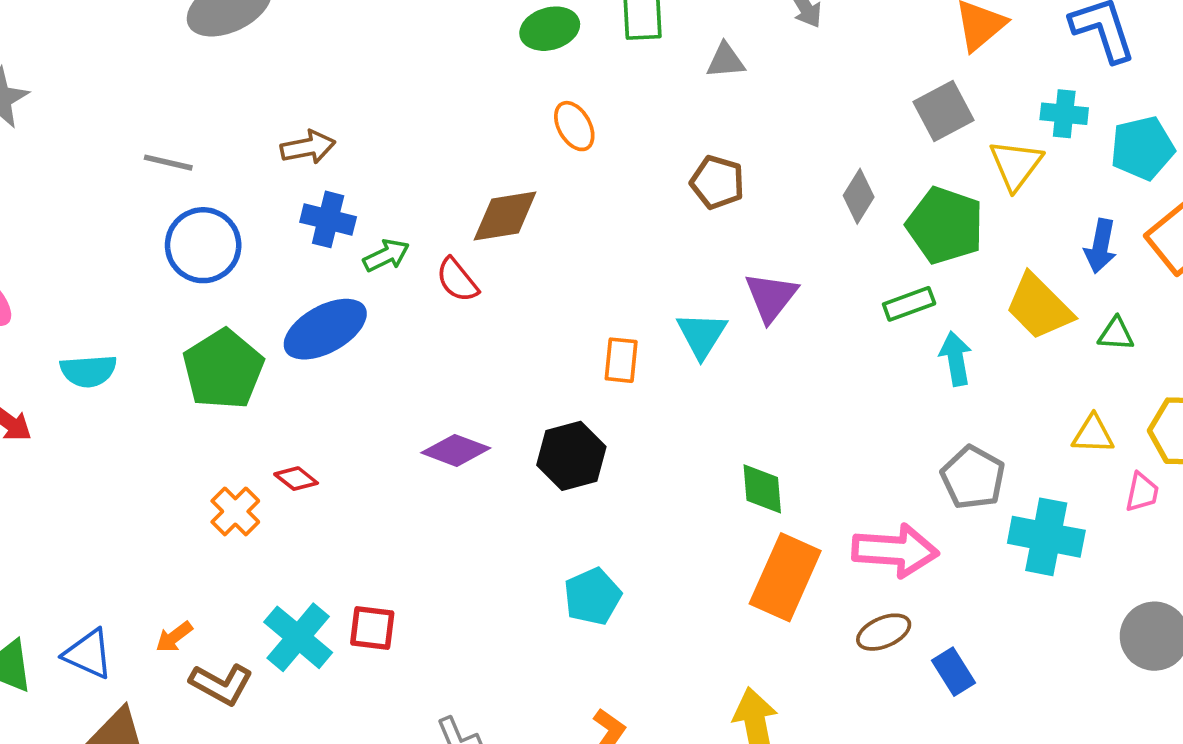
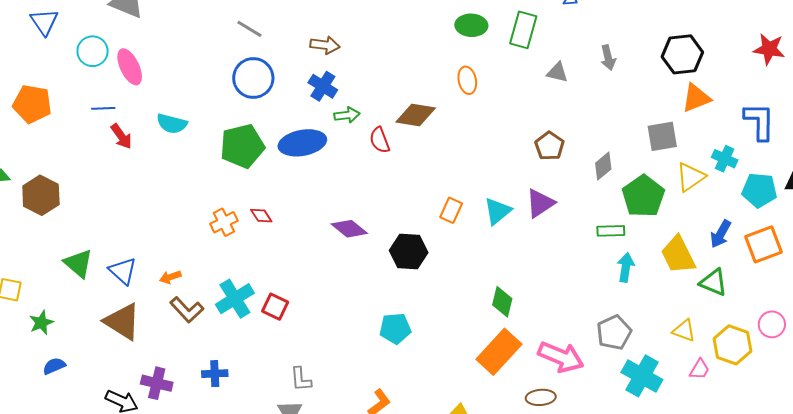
brown pentagon: (717, 182) -> (550, 146), moved
green triangle: (1116, 334) -> (713, 282), size x1.4

